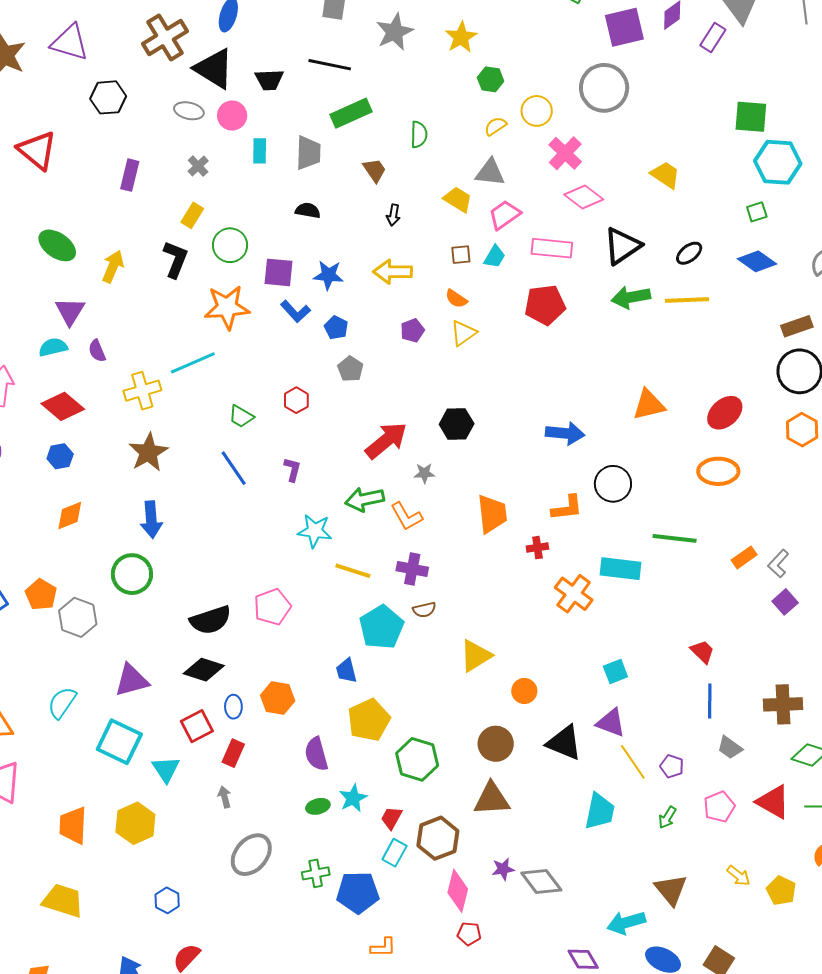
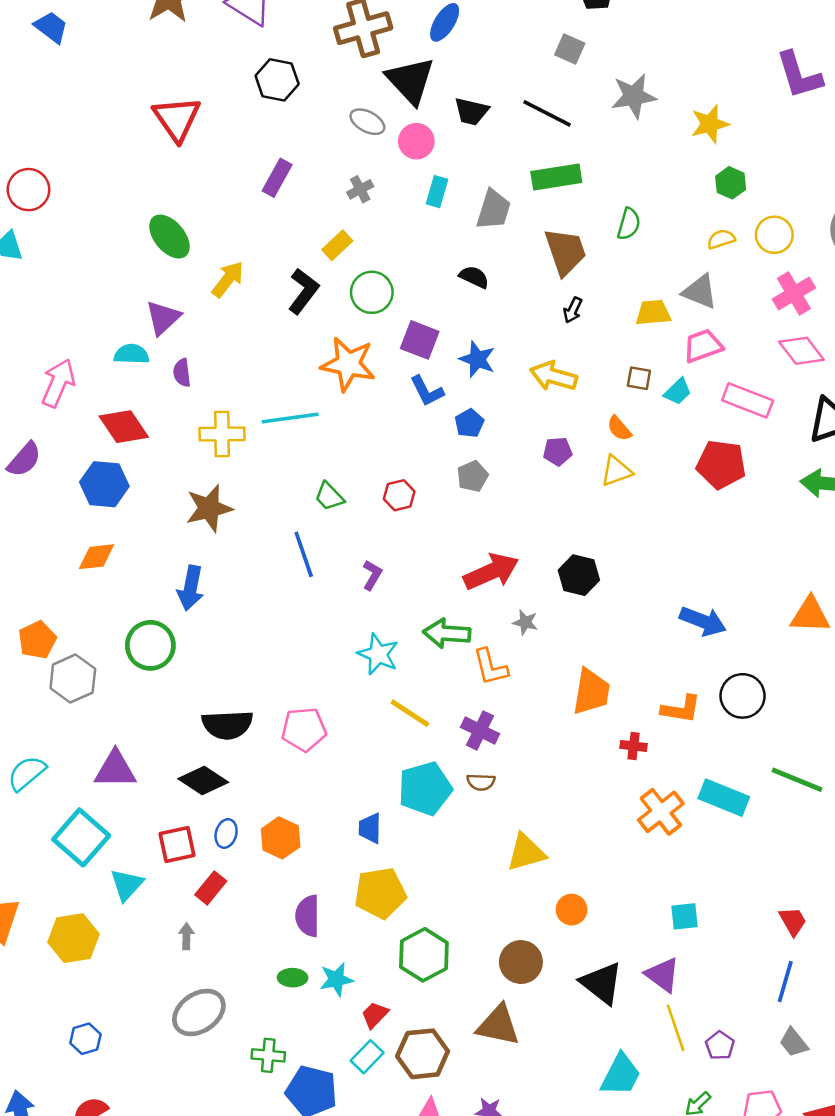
brown trapezoid: (375, 170) -> (565, 252), size x1.6
yellow trapezoid: (458, 199) -> (653, 313), turned -52
blue hexagon: (60, 456) -> (104, 484), size x1.5

